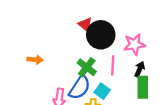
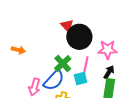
cyan square: (102, 91) -> (80, 79), moved, turned 32

